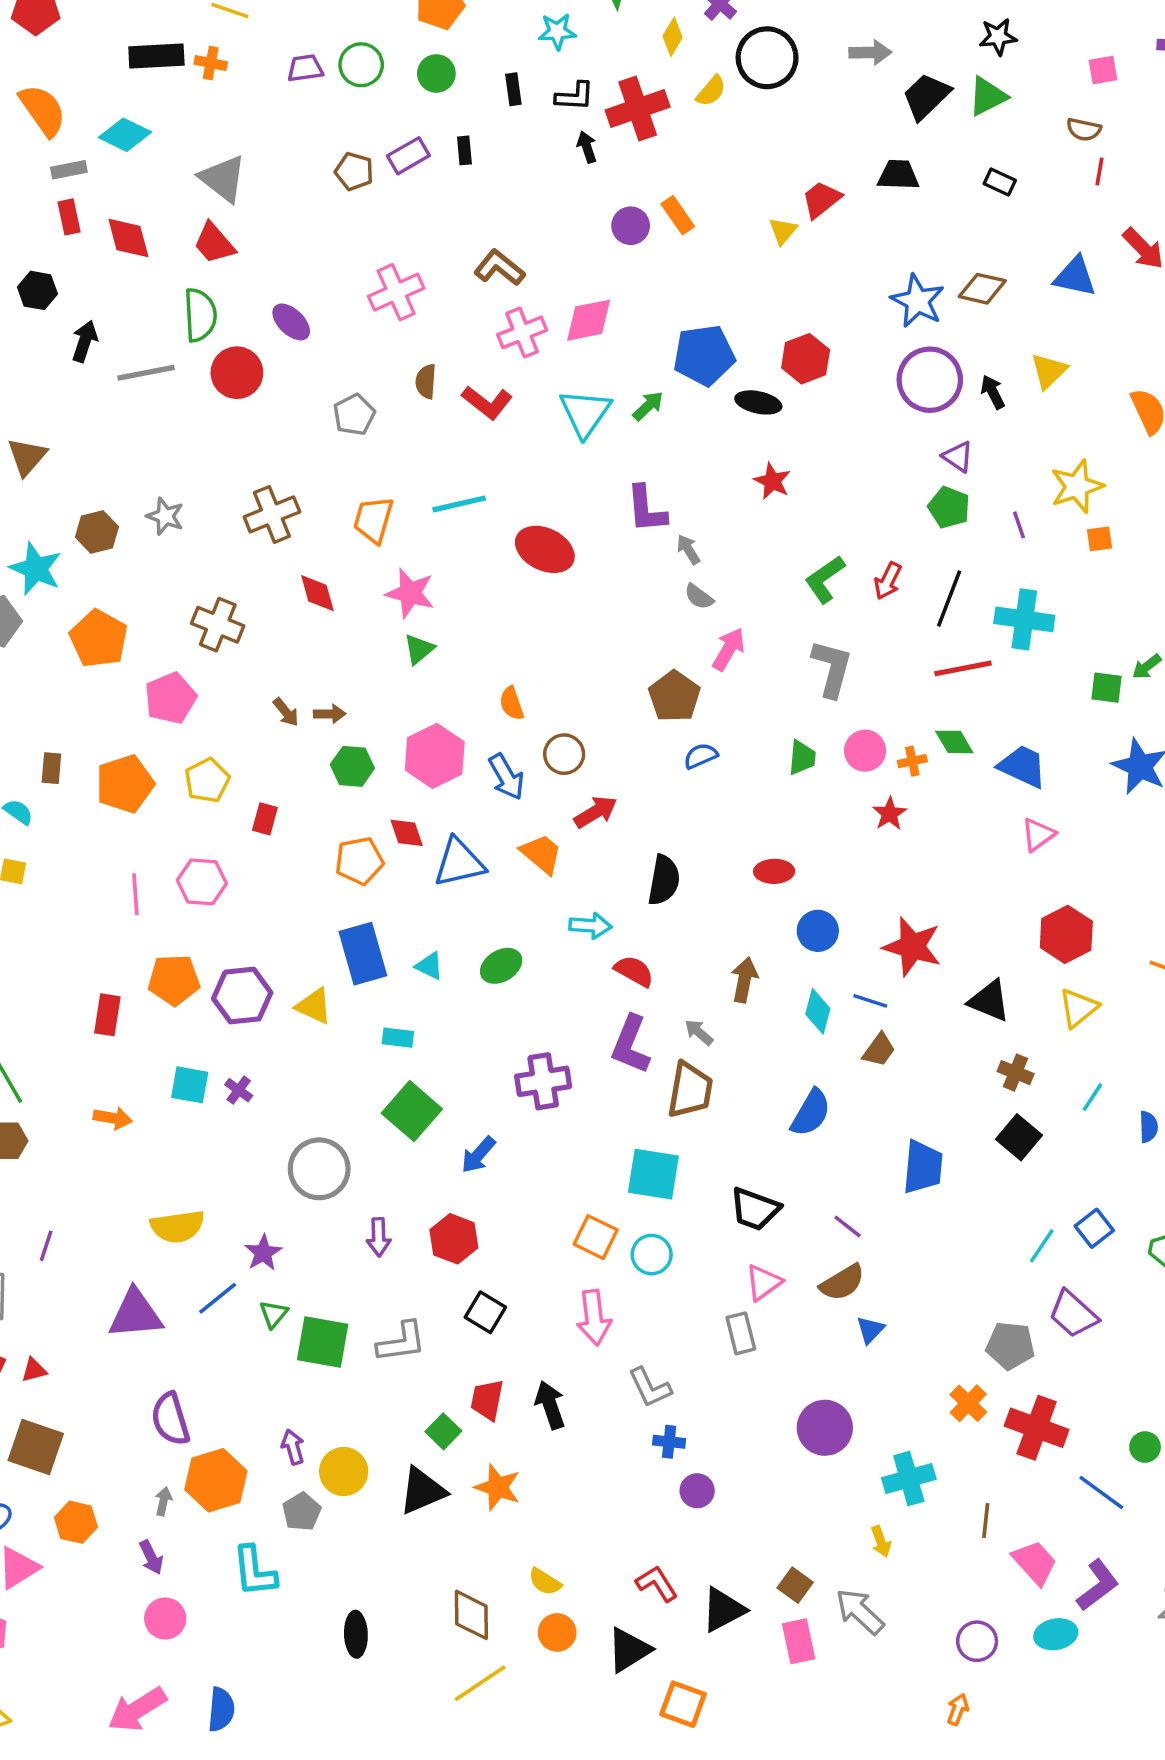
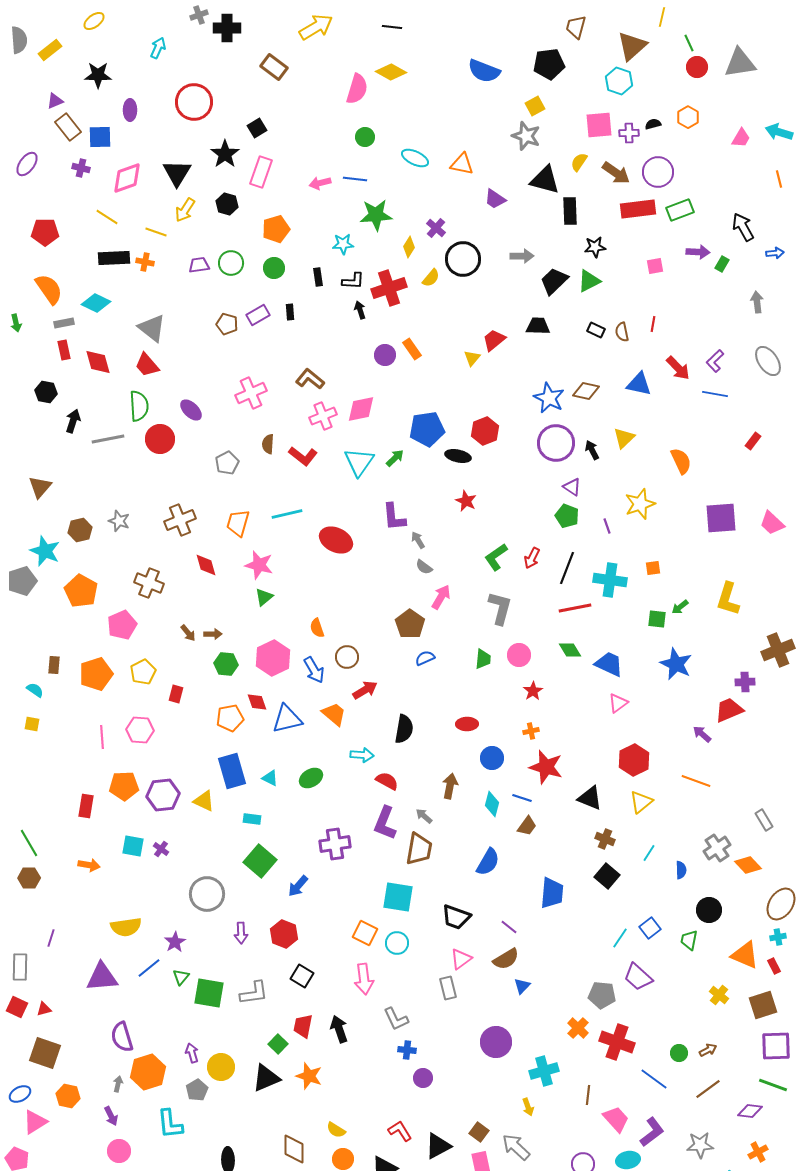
brown semicircle: (1084, 129) -> (622, 332), moved, turned 66
orange square: (1100, 539) -> (653, 568), moved
orange cross: (912, 761) -> (531, 731), moved

